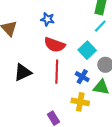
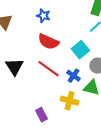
black triangle: (23, 72) -> (14, 67), turned -42
red line: (57, 72) -> (48, 69), turned -60

